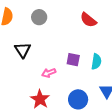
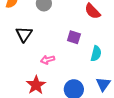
purple square: (73, 60) -> (74, 37), moved

